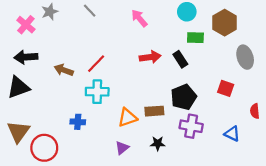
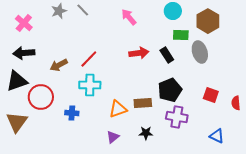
gray star: (50, 12) -> (59, 11), moved
gray ellipse: (245, 57) -> (200, 52), moved
brown arrow: (64, 70) -> (59, 65), turned -48
red square: (226, 88) -> (211, 95), moved
blue triangle: (232, 134) -> (217, 136), moved
red circle: (44, 148) -> (41, 97), moved

